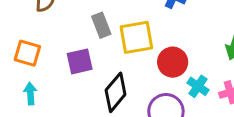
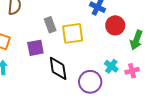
red circle: (173, 62) -> (115, 25), moved
black diamond: (116, 92) -> (58, 68), turned -50

